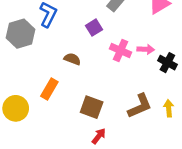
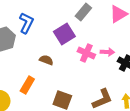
purple square: (94, 28) -> (64, 34), size x1.5

